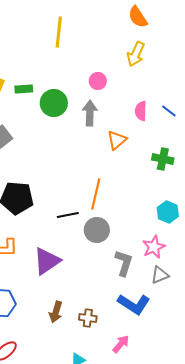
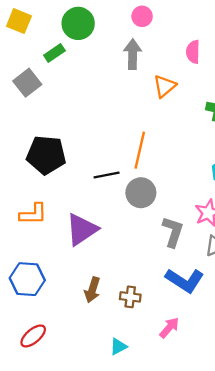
green rectangle: (24, 89) -> (54, 53), moved, turned -30
green circle: (54, 103) -> (78, 23), moved

